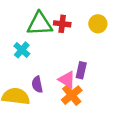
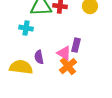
cyan cross: (22, 50) -> (26, 28), turned -32

